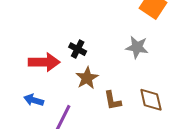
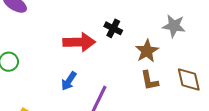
brown star: (87, 78) -> (147, 51), moved
blue arrow: (34, 100) -> (69, 81), turned -72

